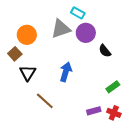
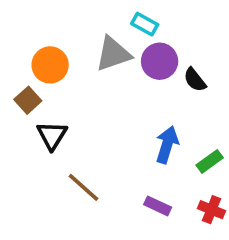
black semicircle: (105, 51) -> (195, 80), moved
blue arrow: (66, 72) -> (167, 145), moved
purple rectangle: (94, 111) -> (158, 206), moved, turned 40

